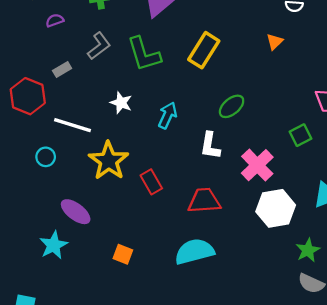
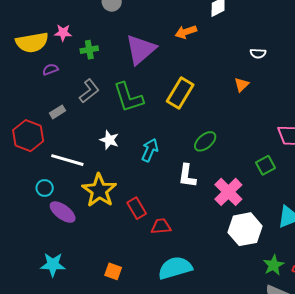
red trapezoid: (204, 201) -> (161, 226), moved, size x0.7
purple ellipse: (76, 212) -> (63, 212), moved
cyan star: (54, 245) -> (53, 265), turned 30

